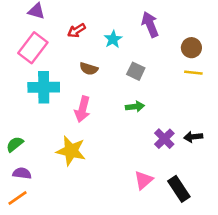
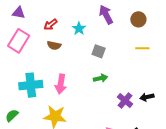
brown circle: (191, 48) -> (138, 19), moved
brown semicircle: (89, 69) -> (54, 45), moved
cyan cross: (44, 87) -> (31, 85), moved

